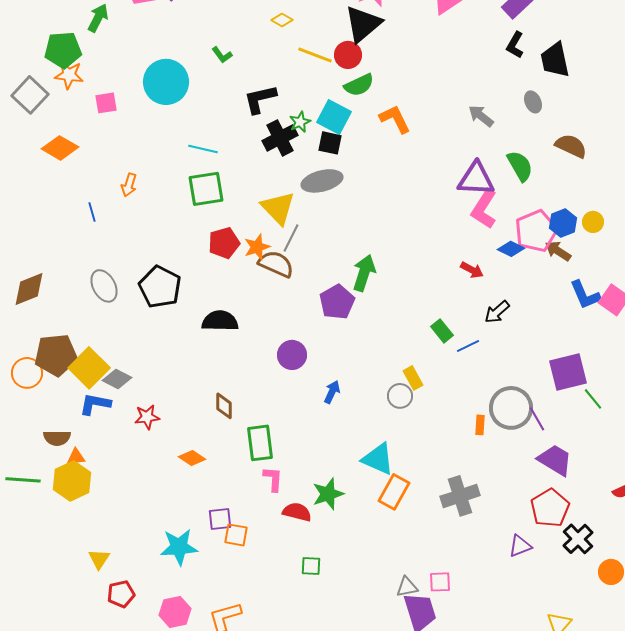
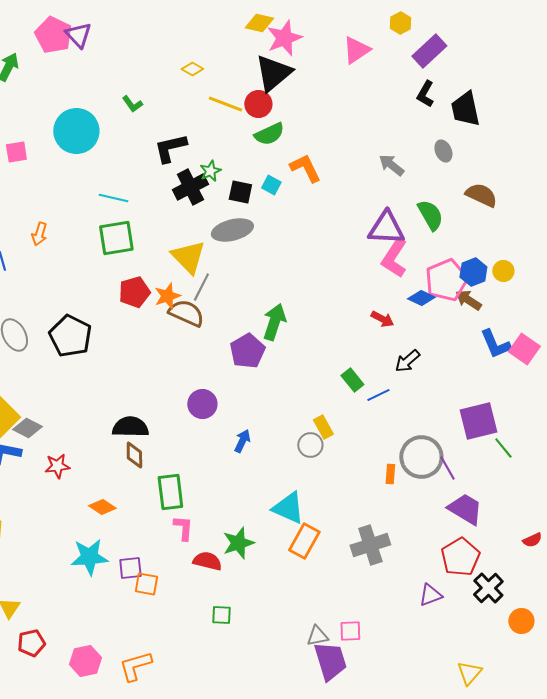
cyan square: (334, 117) -> (271, 185), moved, size x0.6
black semicircle: (220, 321) -> (130, 427), moved
cyan star: (179, 547) -> (89, 557), moved

